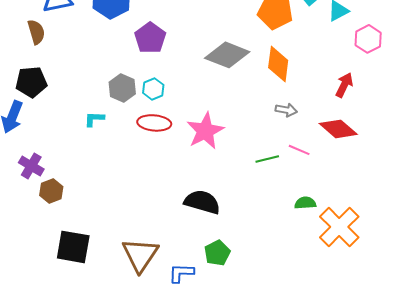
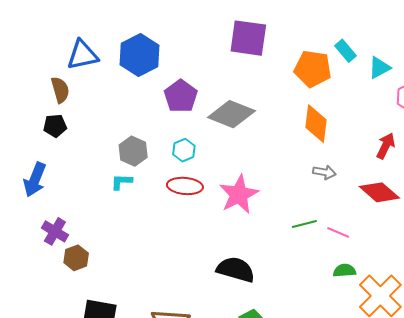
gray diamond: (227, 55) -> (231, 114), moved
black pentagon: (31, 82) -> (55, 126), moved, size x0.7
gray hexagon: (122, 88) -> (133, 151), moved
pink line: (299, 150) -> (338, 232), moved

